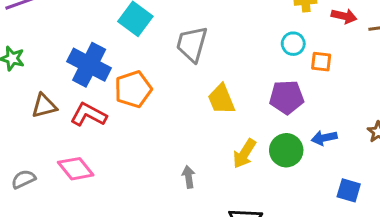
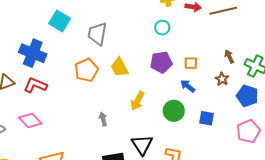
orange square: (321, 62) -> (191, 63), moved
orange pentagon: (133, 89) -> (86, 70), moved
blue arrow: (324, 138) -> (188, 86), turned 56
green circle: (286, 150) -> (174, 111), moved

